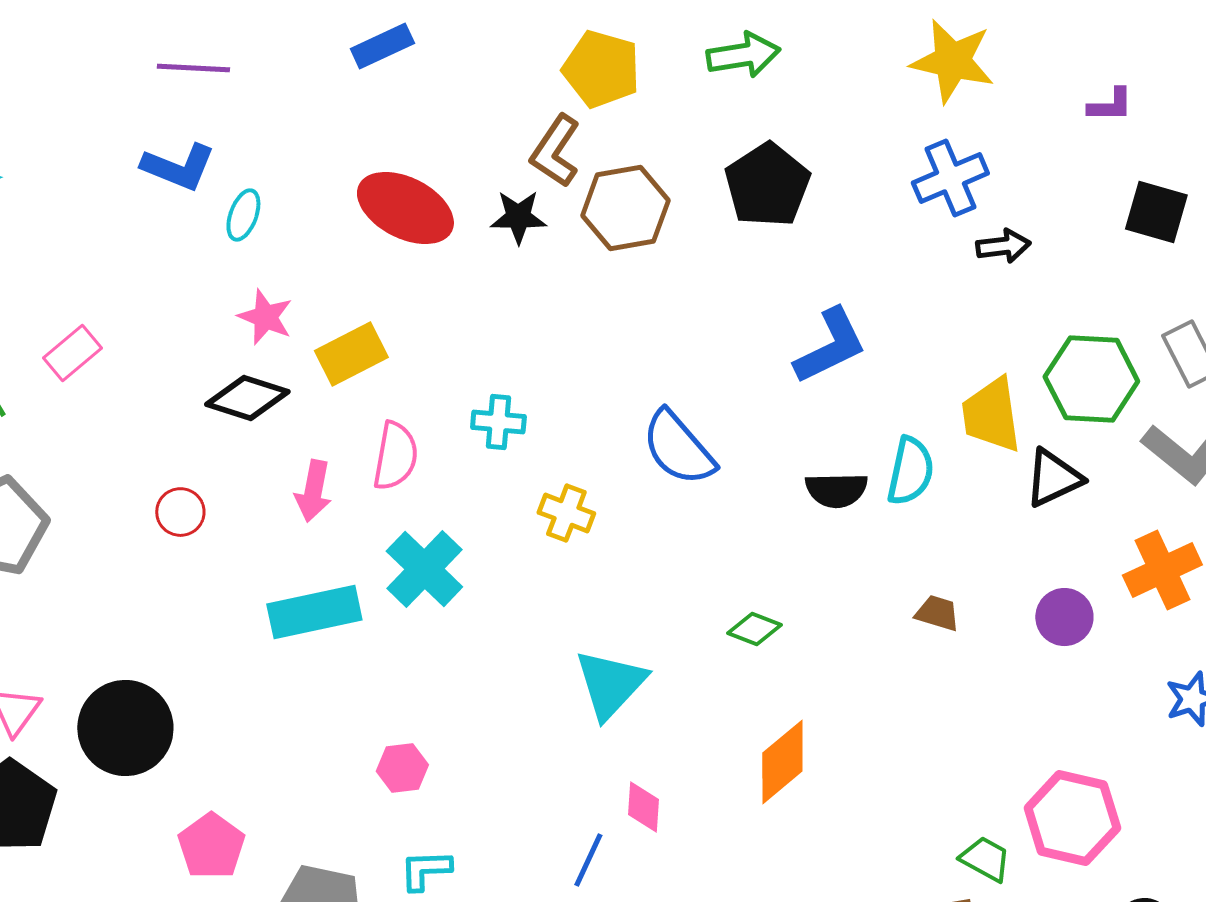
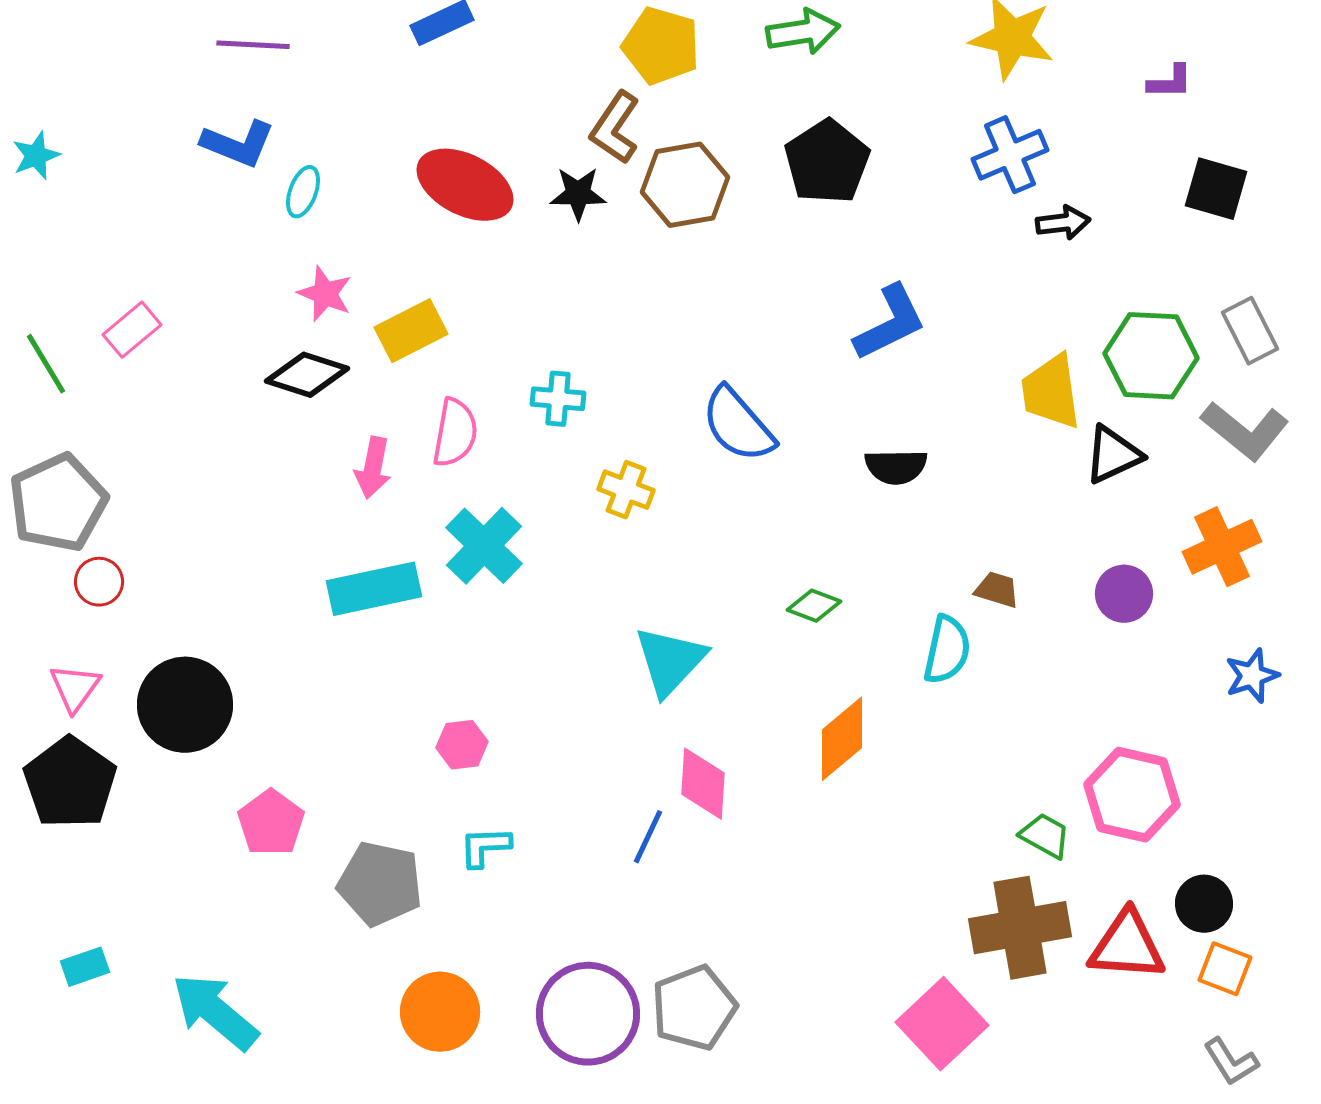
cyan semicircle: (910, 471) -> (947, 650), moved
red circle: (180, 512) -> (99, 582), moved
pink diamond: (643, 807) -> (703, 784), size x1.4

